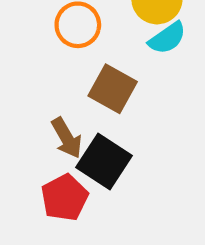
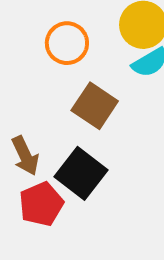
brown arrow: (67, 138) -> (25, 156), moved

